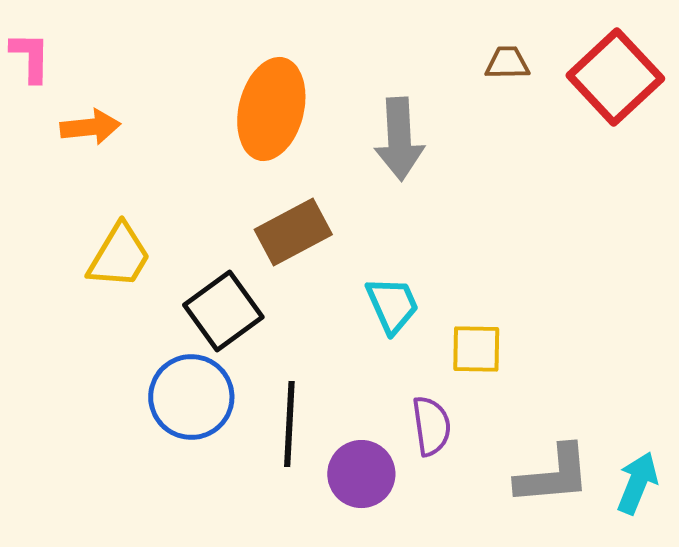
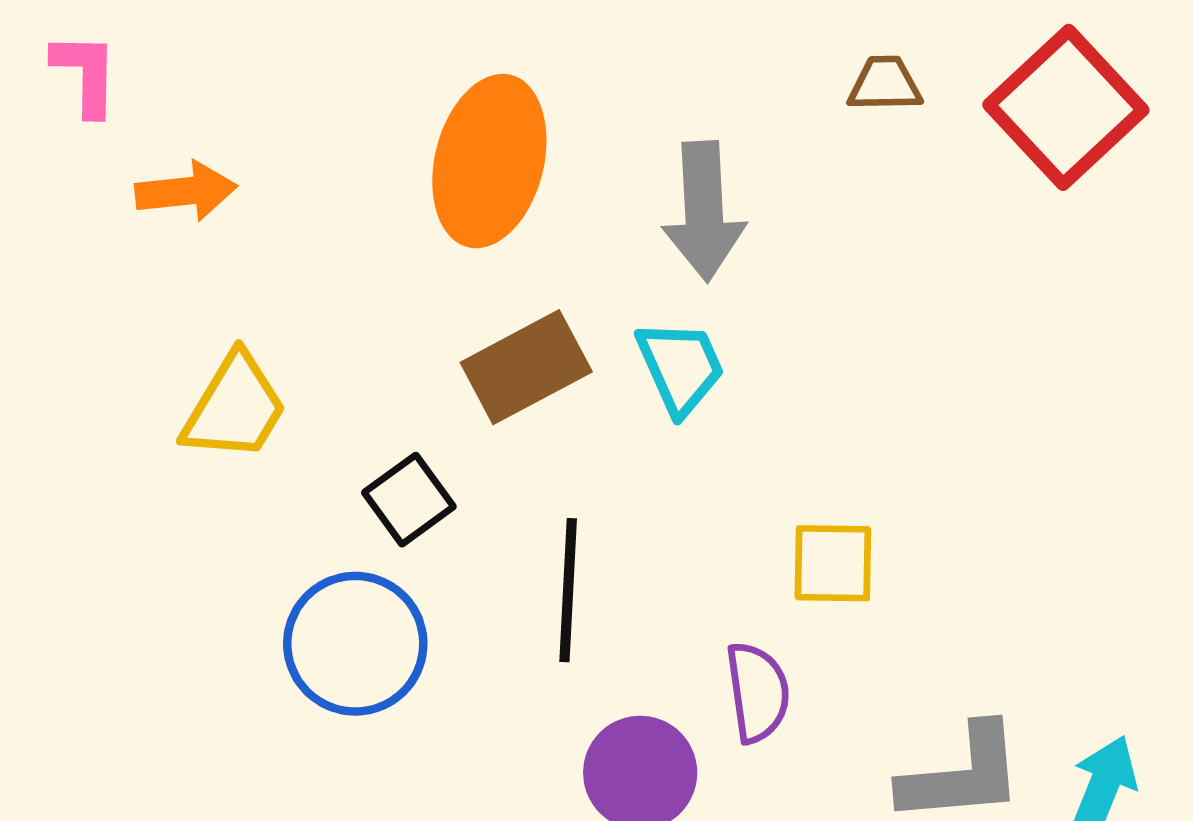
cyan trapezoid: (392, 305) -> (680, 367), moved
black square: (223, 311) -> (409, 500), size x0.7
black line: (289, 424) -> (568, 590), moved

